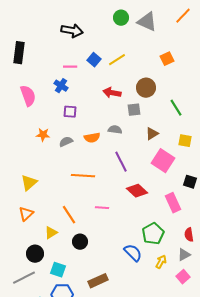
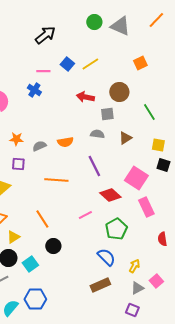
black arrow: (72, 31) -> (45, 35), turned -50
purple square: (70, 112) -> (18, 164), moved
gray semicircle: (115, 130) -> (97, 134), moved
pink square: (163, 161) -> (136, 178), moved
black square: (190, 182) -> (163, 165), moved
pink line: (102, 208) -> (85, 215), moved, turned -32
yellow triangle: (51, 233) -> (13, 237), moved
green pentagon: (153, 234) -> (116, 229), moved
gray triangle: (184, 255) -> (137, 288), moved
cyan square: (58, 270) -> (30, 264), moved, turned 35
brown rectangle: (98, 281) -> (100, 285), moved

